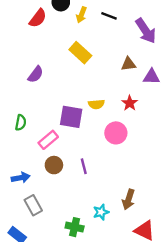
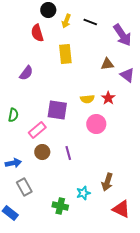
red semicircle: (38, 18) -> (37, 33), moved, turned 126
yellow rectangle: (80, 53) -> (65, 54), turned 42
purple triangle: (151, 77) -> (127, 75), turned 35
yellow semicircle: (96, 104) -> (87, 99), moved

